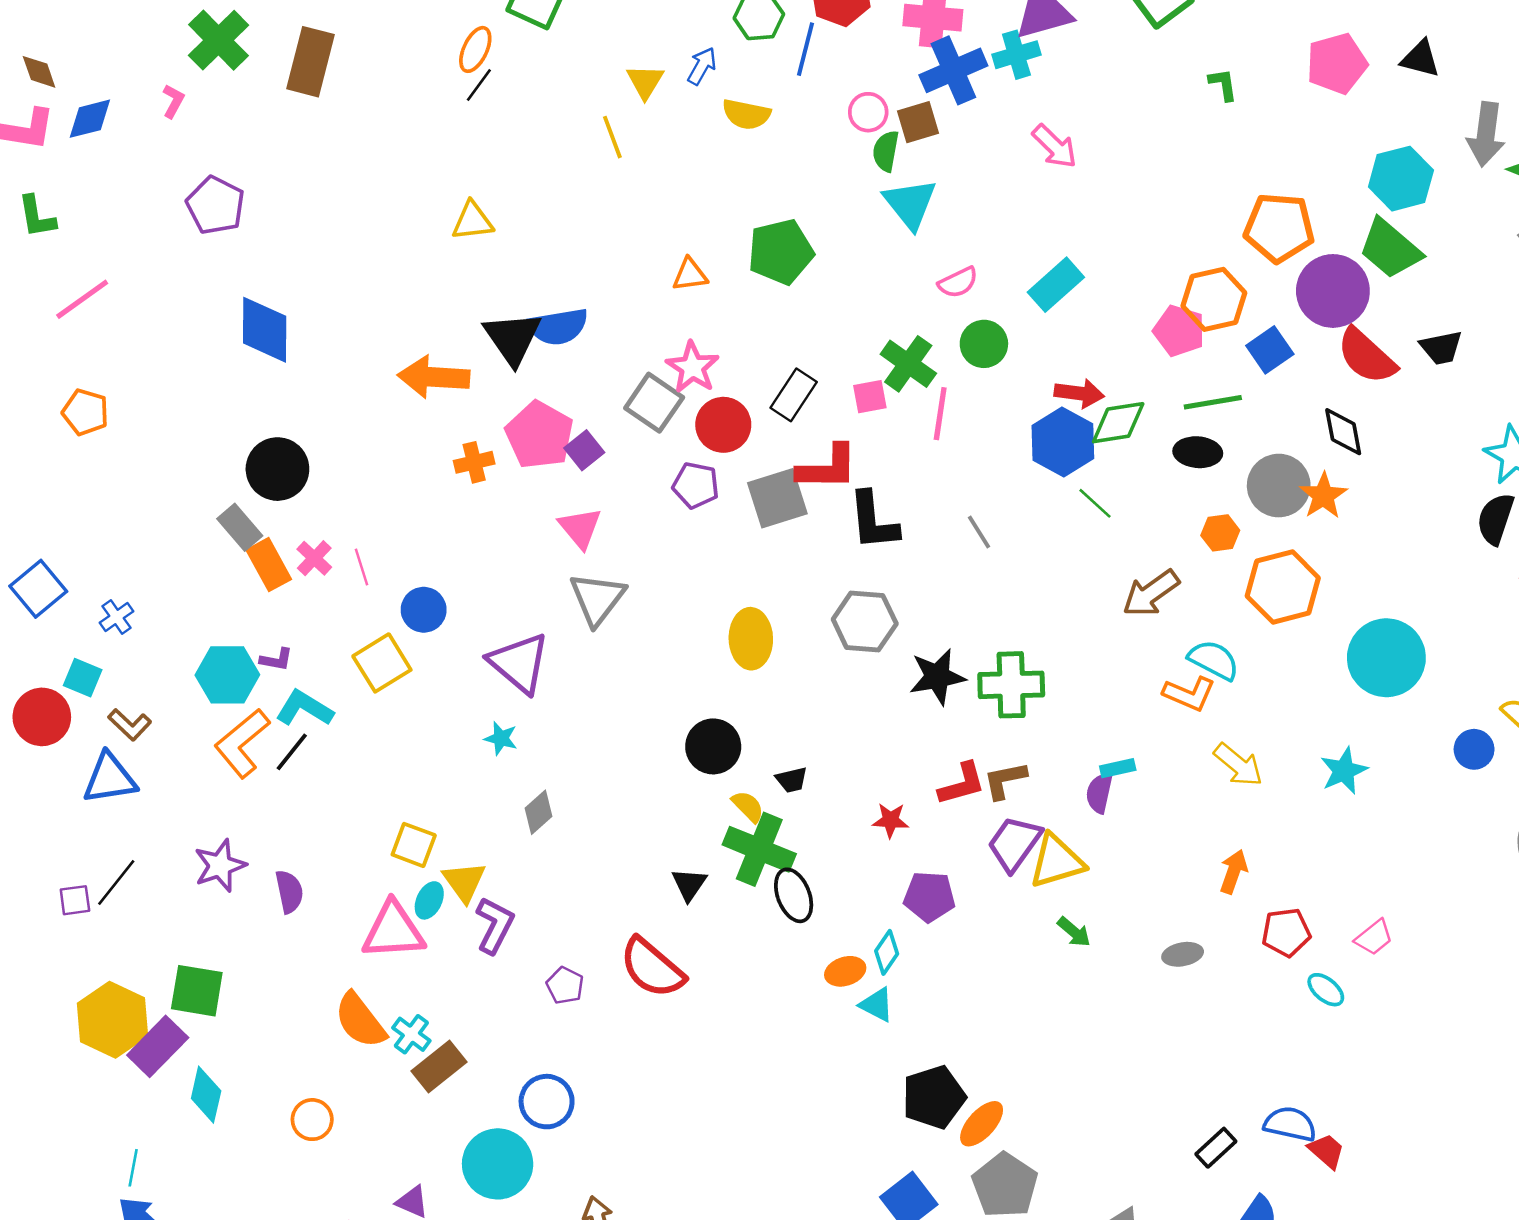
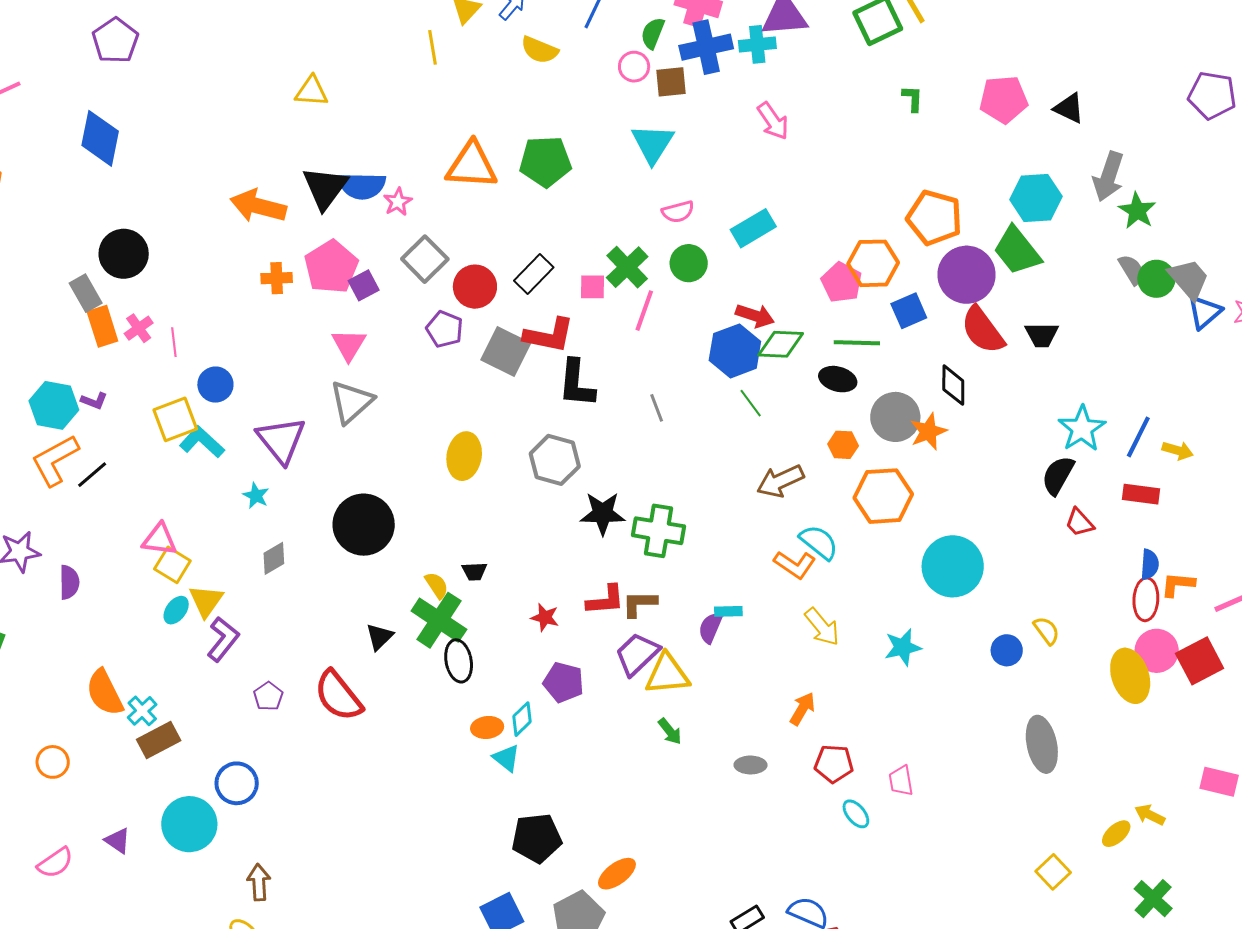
green semicircle: (886, 151) -> (653, 33), moved
orange triangle: (690, 275) -> (472, 165), size x1.8
blue diamond: (265, 330) -> (100, 138), moved
pink star: (692, 367) -> (398, 202), moved, size x0.7
gray square: (777, 498) -> (506, 351), turned 33
cyan L-shape: (304, 708) -> (202, 442), moved
black circle: (713, 746) -> (364, 525), moved, size x1.4
pink triangle: (393, 931) -> (159, 539), moved, size x0.7
pink trapezoid: (1374, 938) -> (901, 781), turned 108
orange ellipse: (982, 1124) -> (617, 874), moved

